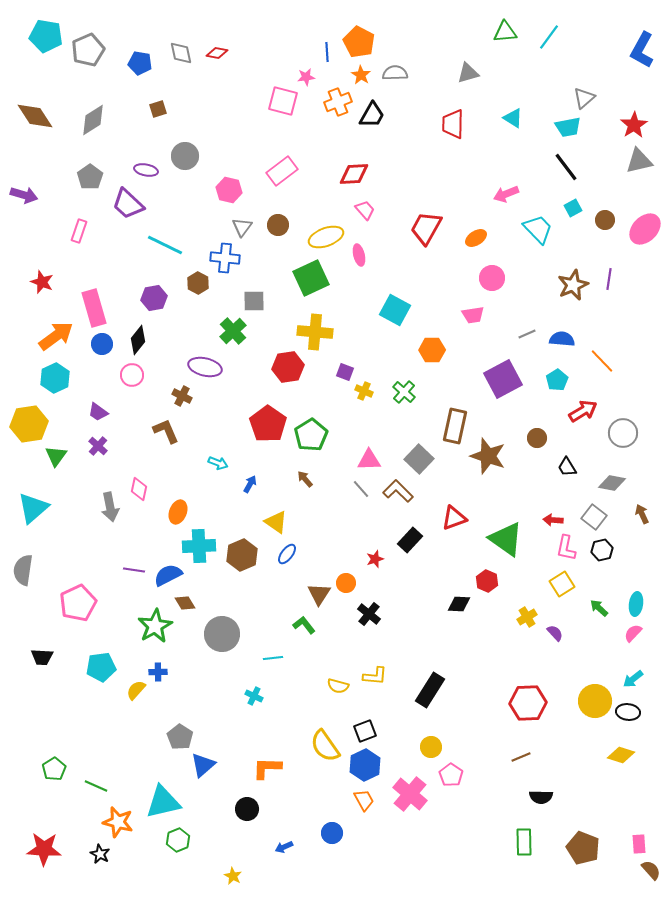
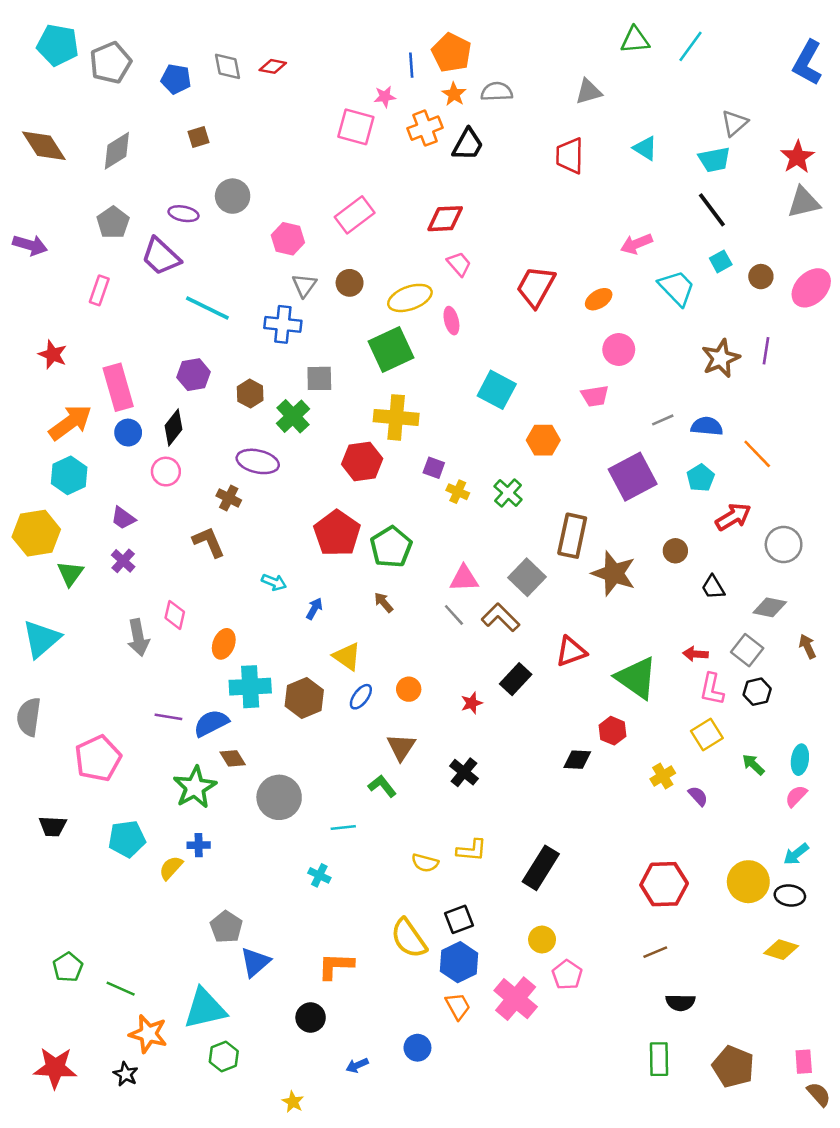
brown hexagon: (198, 283) -> (250, 394), moved
orange circle: (346, 583) -> (409, 689), moved

